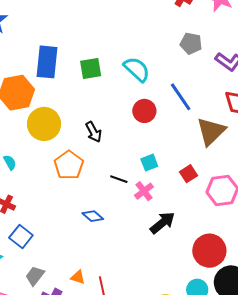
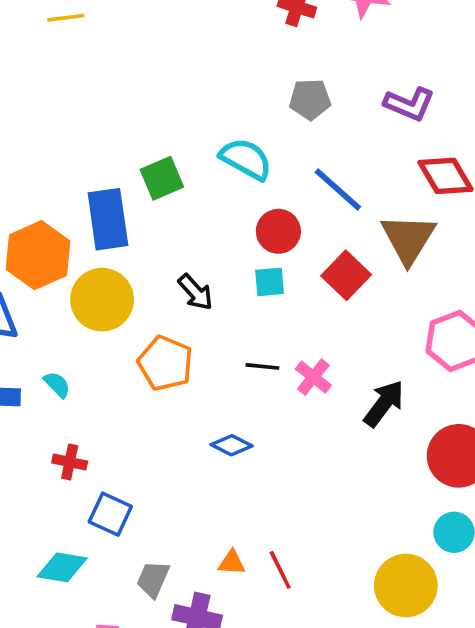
gray pentagon: (191, 43) -> (310, 99), moved
blue rectangle: (47, 62) -> (108, 219), moved
cyan square: (149, 163) -> (270, 282), moved, turned 30
red square: (188, 174) -> (346, 275), moved, size x1.4
black arrow: (162, 223) -> (384, 404), moved

